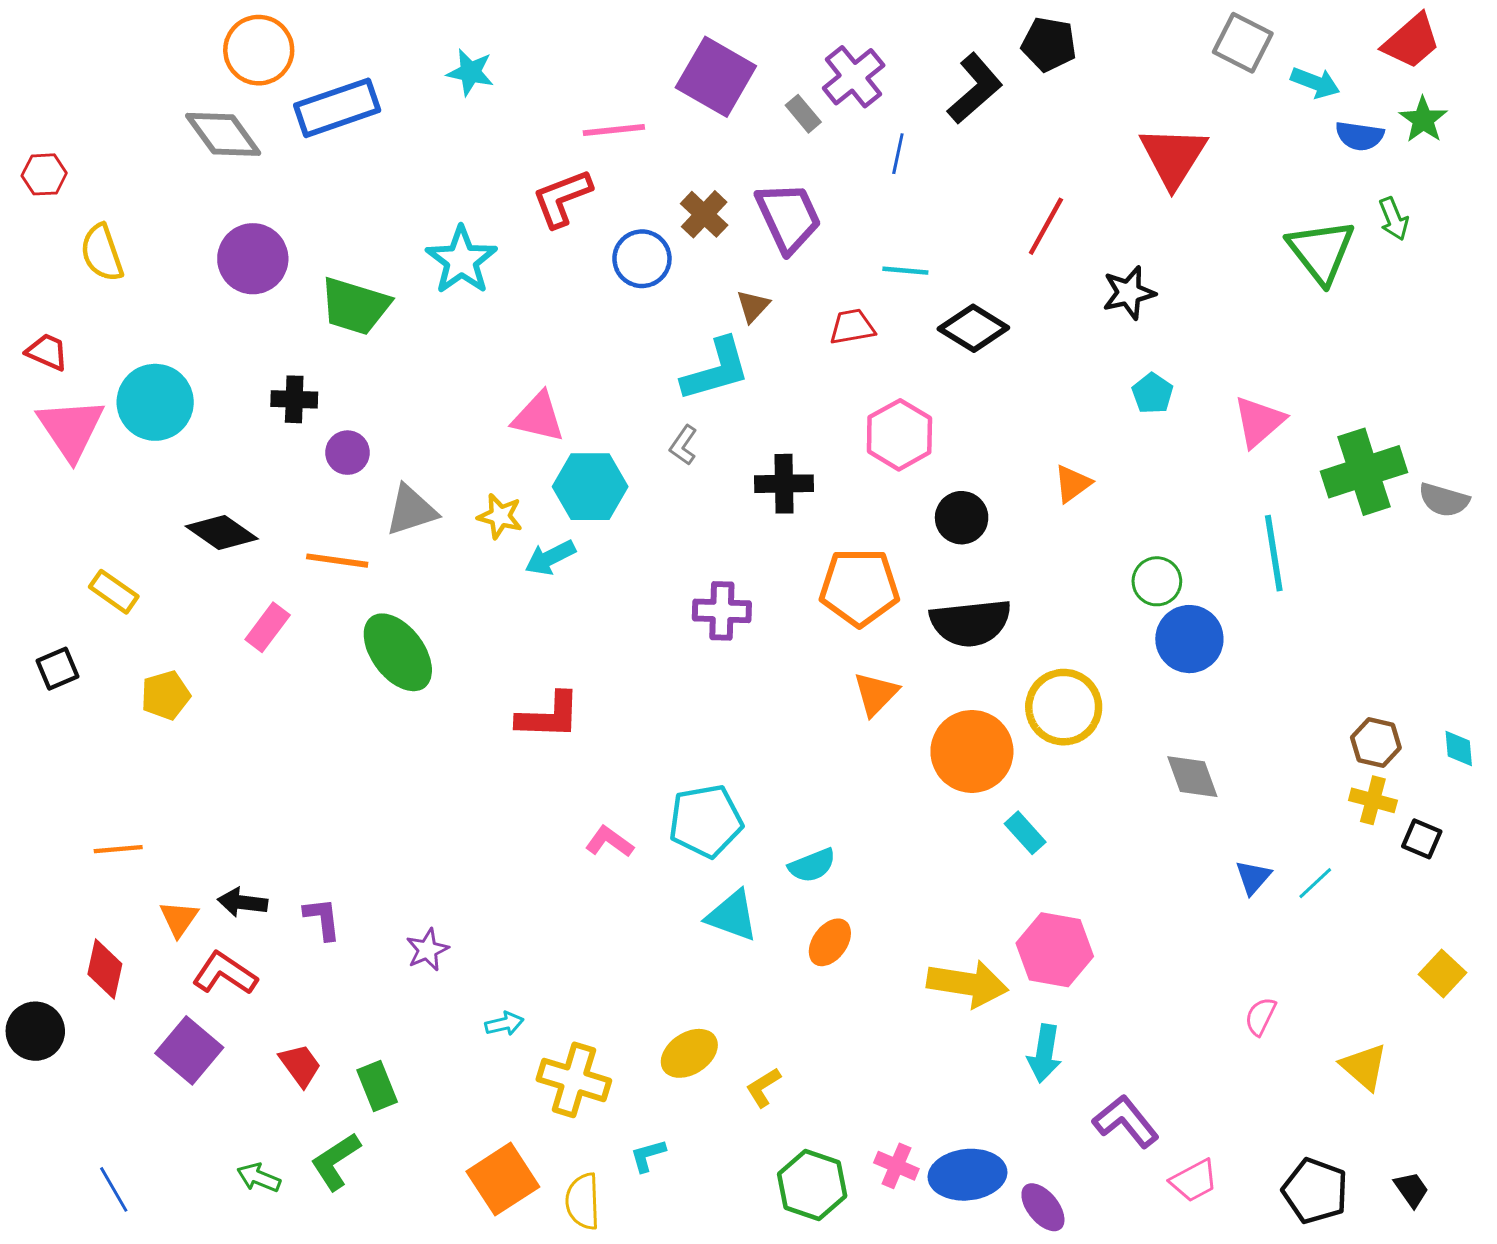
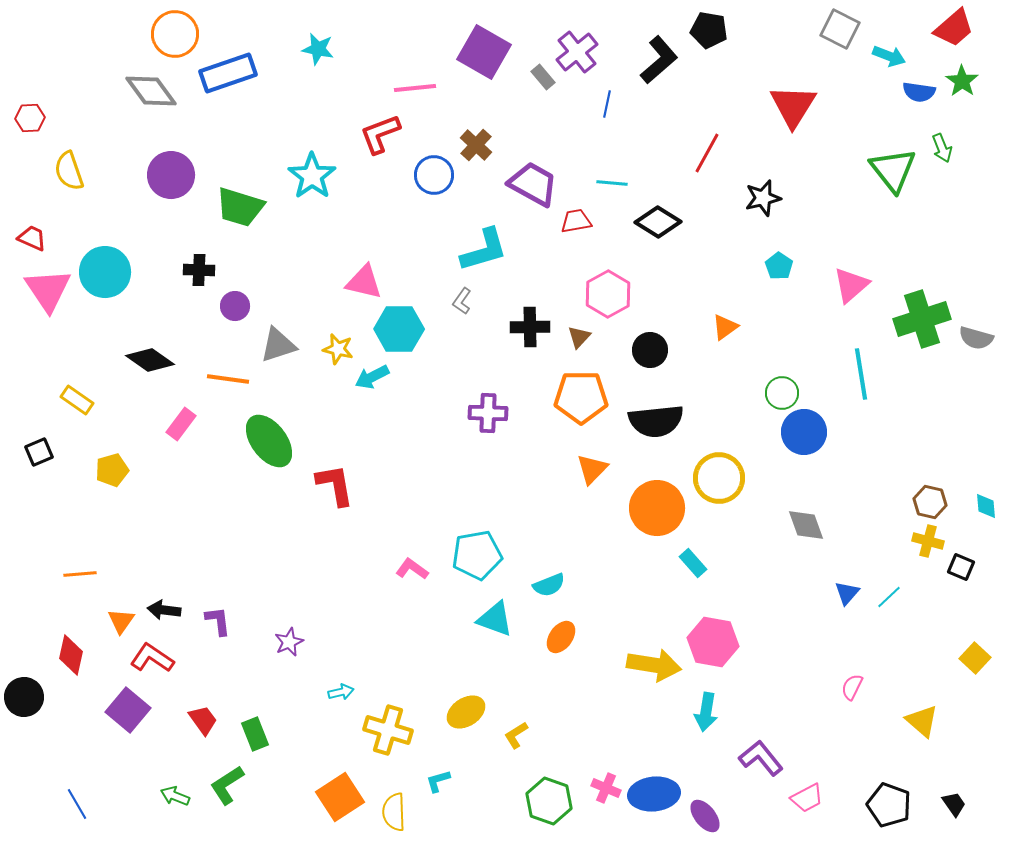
purple trapezoid: (788, 217) -> (533, 184), moved, turned -36
brown triangle: (753, 306) -> (579, 337), moved
red L-shape: (549, 716) -> (335, 485), moved, turned -102

